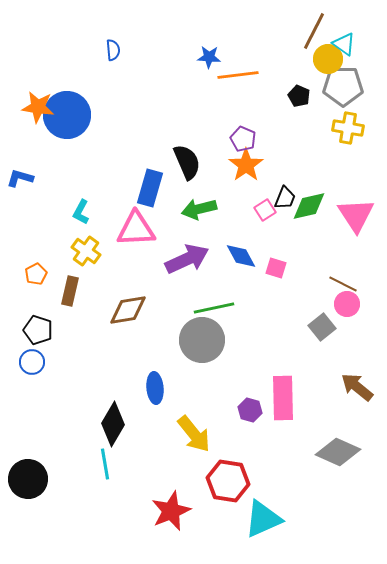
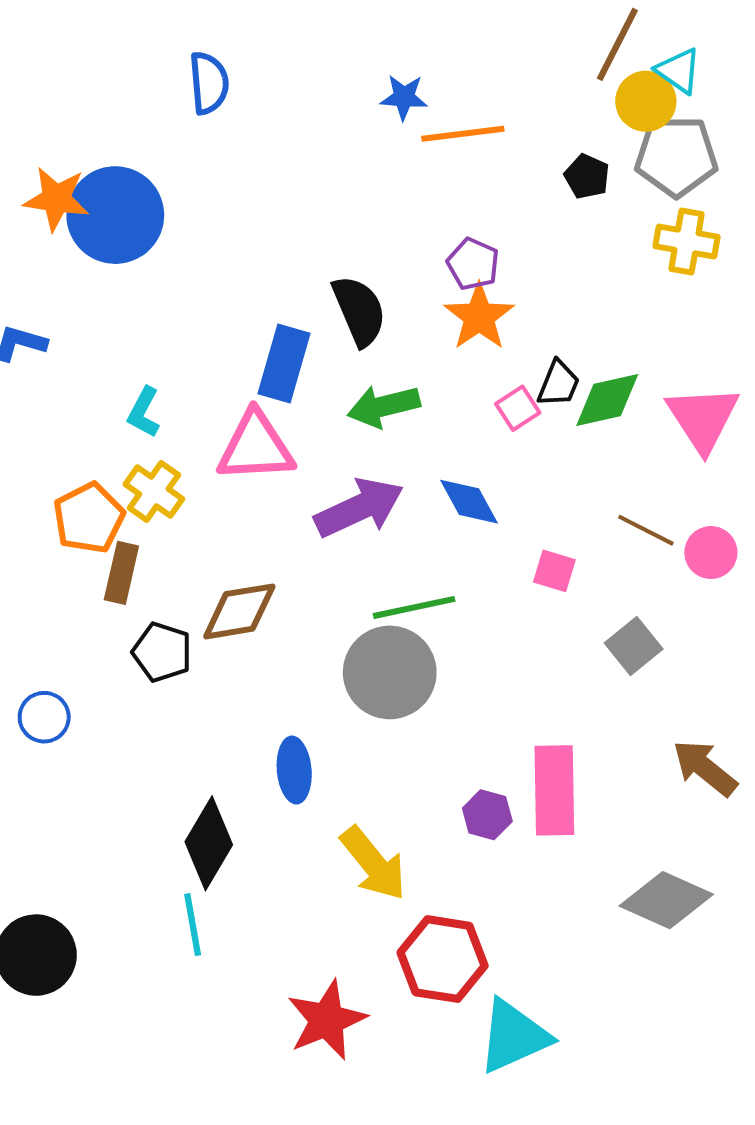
blue semicircle: (113, 50) -> (209, 83), size x1.4
pink square: (276, 268) -> (554, 571), moved
orange pentagon: (36, 274) -> (89, 518), moved, size x1.6
brown line: (343, 284) -> (646, 530), moved
pink circle: (347, 304) -> (711, 553), moved
black pentagon: (38, 330) -> (162, 652), moved

